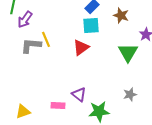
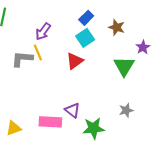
purple arrow: (25, 19) -> (43, 32), moved
cyan square: (91, 25) -> (85, 38), turned -30
pink rectangle: (58, 105) -> (50, 122), size x1.5

